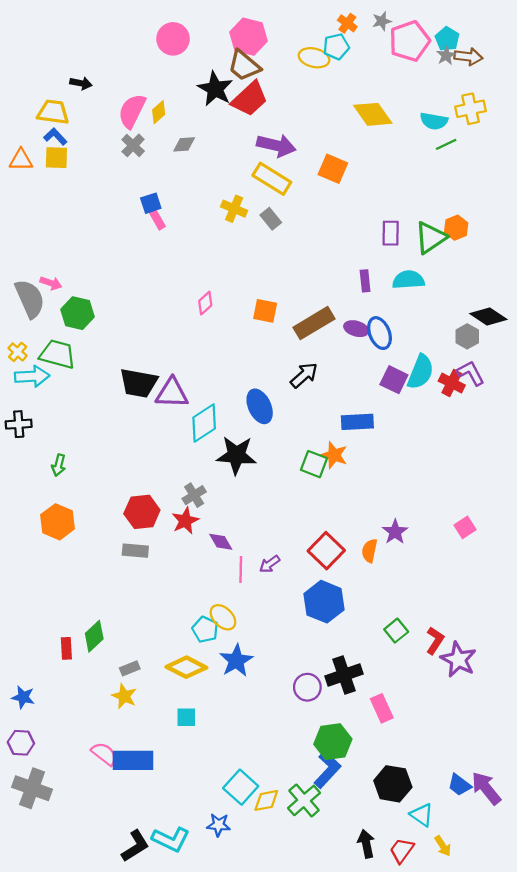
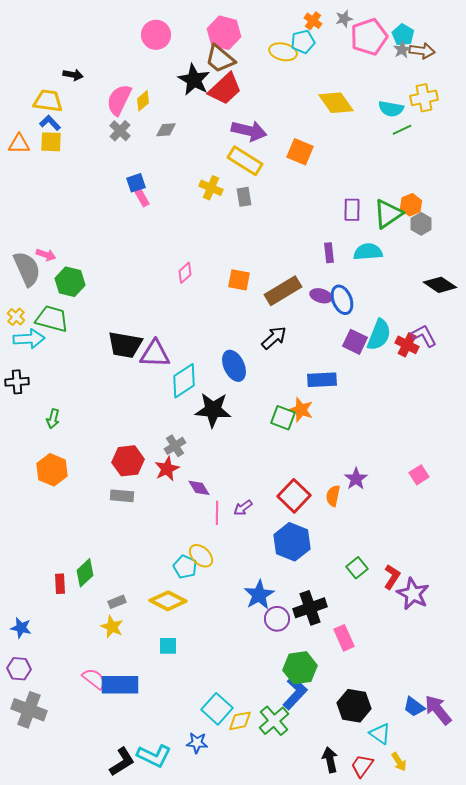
gray rectangle: (271, 219) -> (244, 197), turned 30
gray hexagon: (467, 336) -> (421, 224), moved
blue star: (236, 661) -> (259, 595), moved

